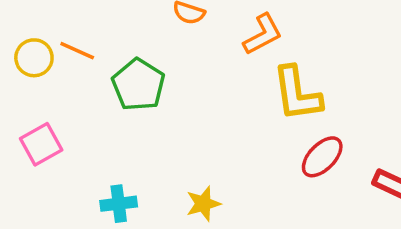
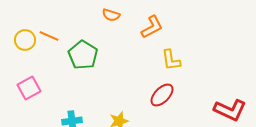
yellow L-shape: (297, 94) -> (171, 60), size x0.7
red ellipse: (322, 157) -> (162, 95), moved

